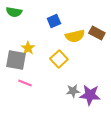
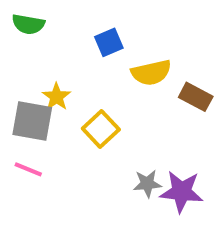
brown rectangle: (97, 33) -> (196, 97), moved
yellow square: (59, 59) -> (101, 129), moved
pink line: (25, 83) -> (28, 169), moved

